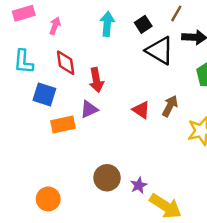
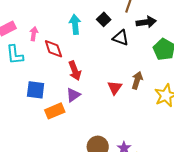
black triangle: (160, 51) -> (121, 38), size x0.7
cyan L-shape: (23, 62) -> (15, 55), moved
red diamond: (66, 63) -> (53, 49), moved
red triangle: (141, 110) -> (115, 88), turned 42

